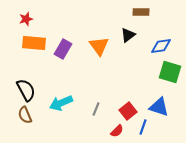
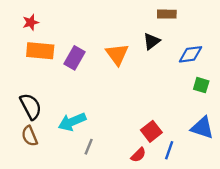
green square: (170, 72) -> (201, 85), size x0.6
blue triangle: (159, 107) -> (202, 128), moved
gray line: (96, 109) -> (89, 147), moved

